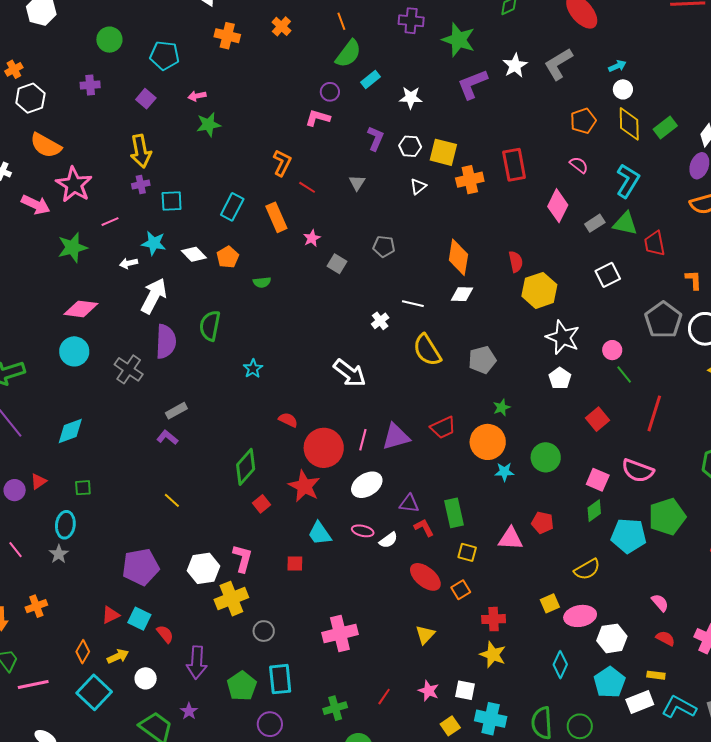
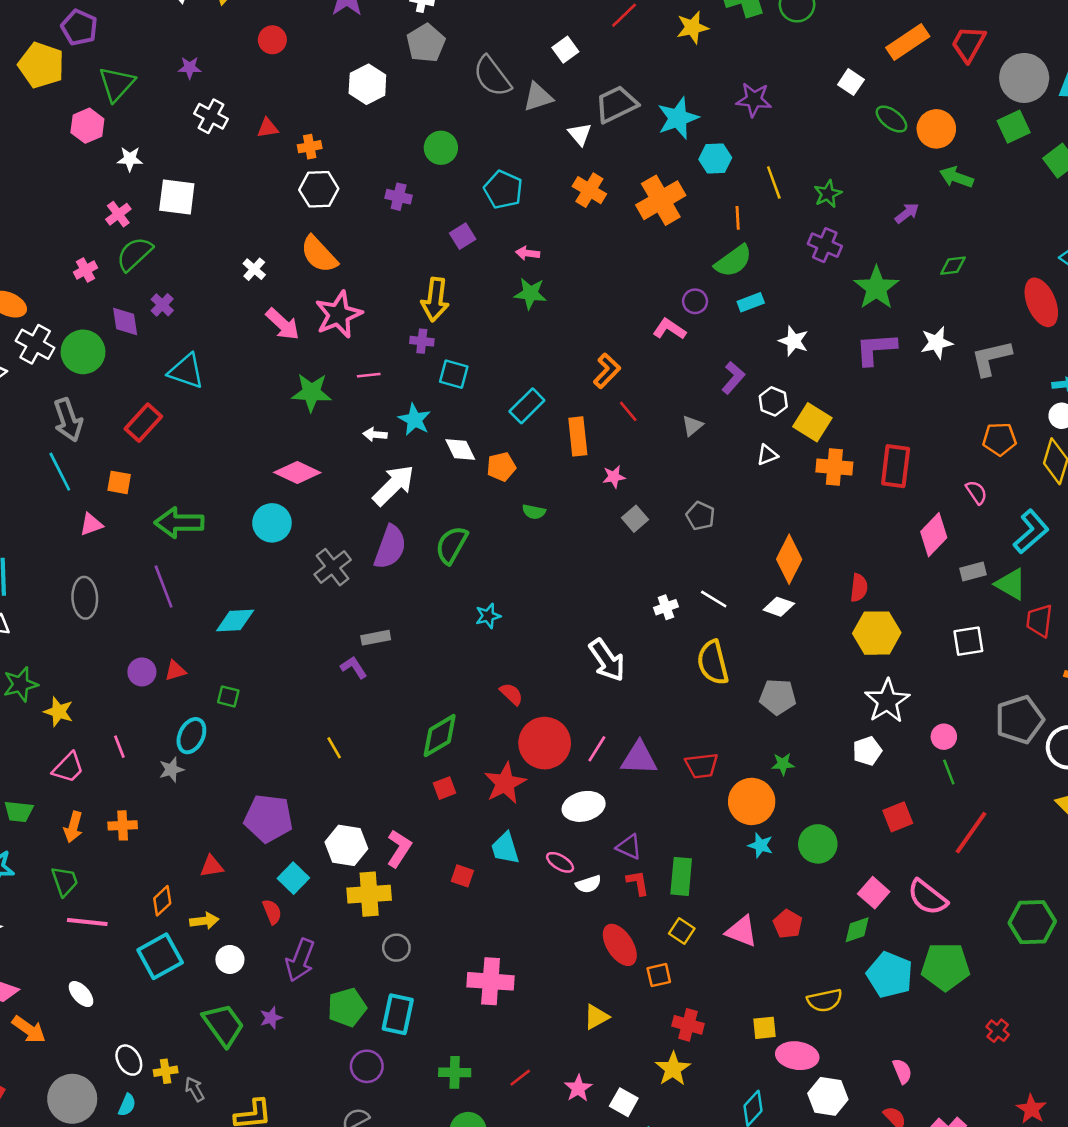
orange cross: (281, 26) -> (661, 200), size x1.8
cyan square: (139, 619) -> (293, 878), moved

